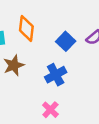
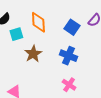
blue cross: (56, 75) -> (68, 56), turned -30

